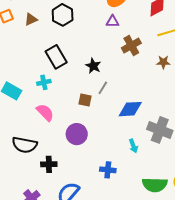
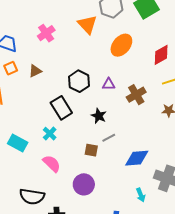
black hexagon: (63, 15) -> (79, 81), moved
purple triangle: (113, 21) -> (109, 84), moved
cyan cross: (44, 82) -> (50, 134), turned -32
gray line: (103, 88) -> (109, 138), turned 32

